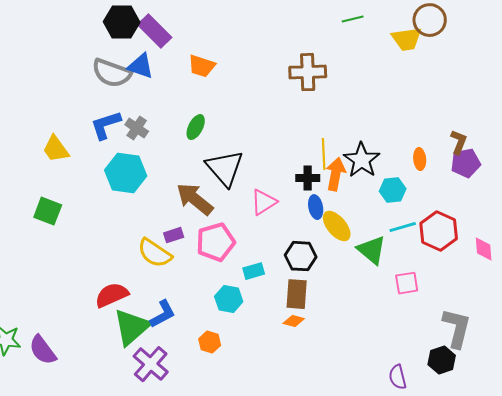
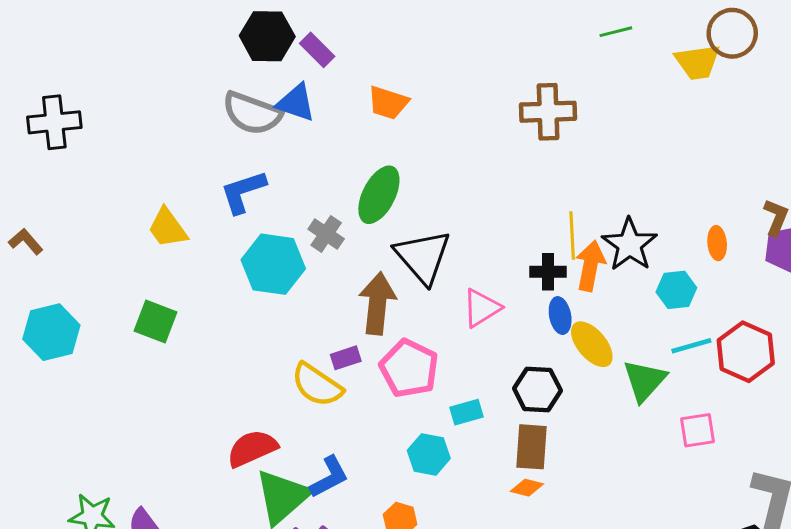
purple rectangle: (155, 31) -> (317, 50), size x0.7
green ellipse: (196, 127) -> (379, 195), size x1.5
gray cross: (137, 128) -> (326, 234), moved
brown arrow: (195, 199) -> (377, 303), turned 57
pink pentagon: (216, 242) -> (409, 368), turned -30
green triangle: (372, 250) -> (645, 380), turned 32

